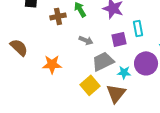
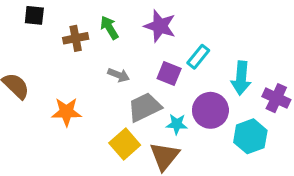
cyan rectangle: (138, 28) -> (198, 57), turned 49
purple square: (119, 39) -> (169, 74), turned 35

